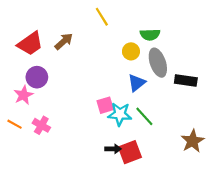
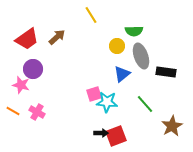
pink star: (23, 95) -> (21, 85), turned -30
green line: (144, 116) -> (145, 104), moved

